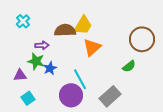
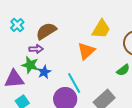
yellow trapezoid: (83, 25) -> (101, 29), moved
brown semicircle: (65, 30) -> (46, 31), moved, turned -30
purple triangle: (20, 75) -> (14, 79), size x1.5

